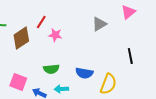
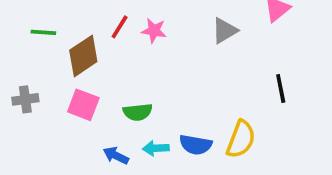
pink star: (55, 35) -> (154, 31), moved
blue semicircle: (84, 73) -> (196, 145), moved
pink square: (18, 82) -> (83, 105), moved

